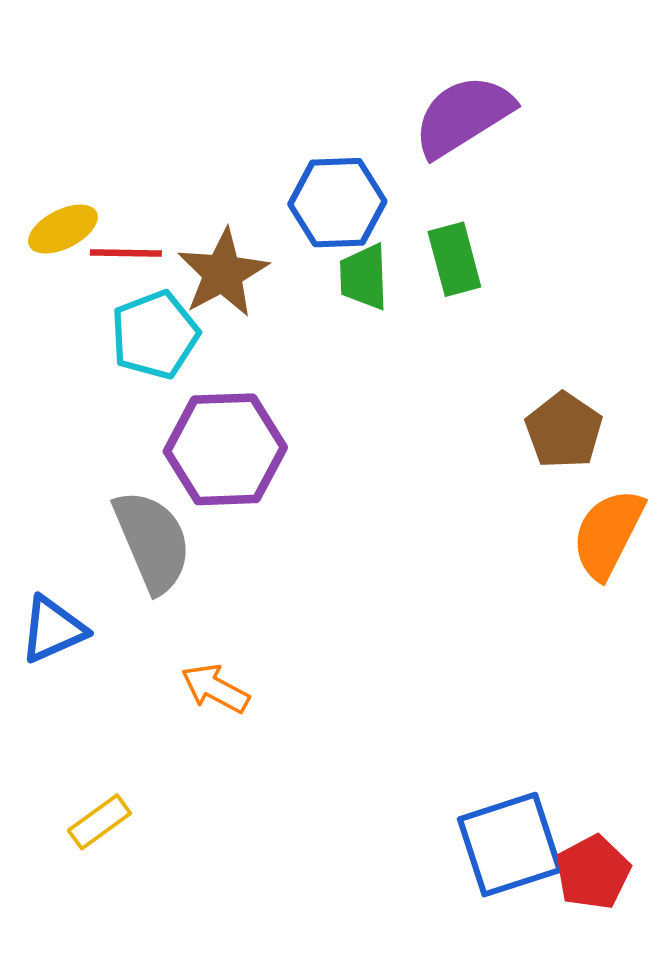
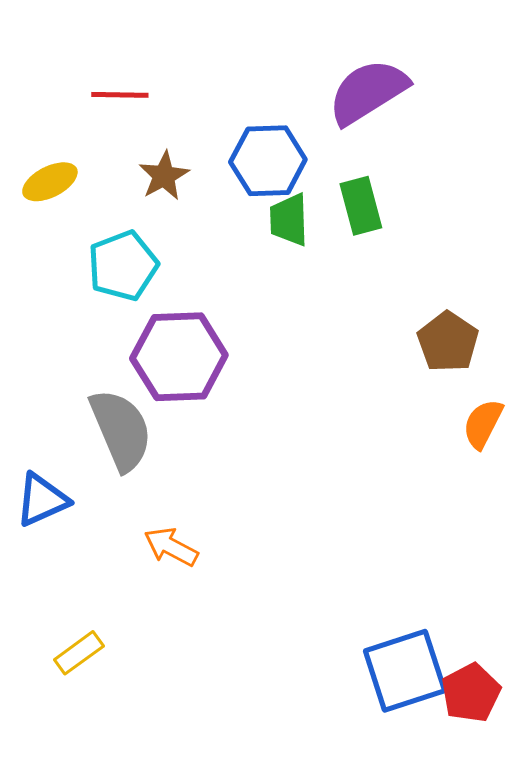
red line: (126, 253) -> (120, 95), moved
brown star: (223, 273) -> (164, 176), moved, size x0.7
orange semicircle: (608, 534) -> (483, 424), size x0.7

